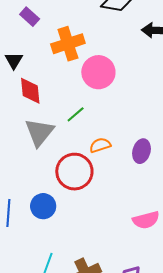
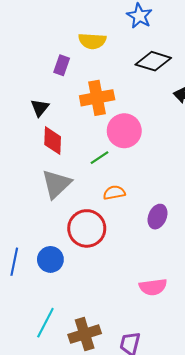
purple rectangle: (30, 17) -> (62, 65), turned 60
green line: (76, 114) -> (100, 158), moved
orange semicircle: (100, 145) -> (114, 193), moved

